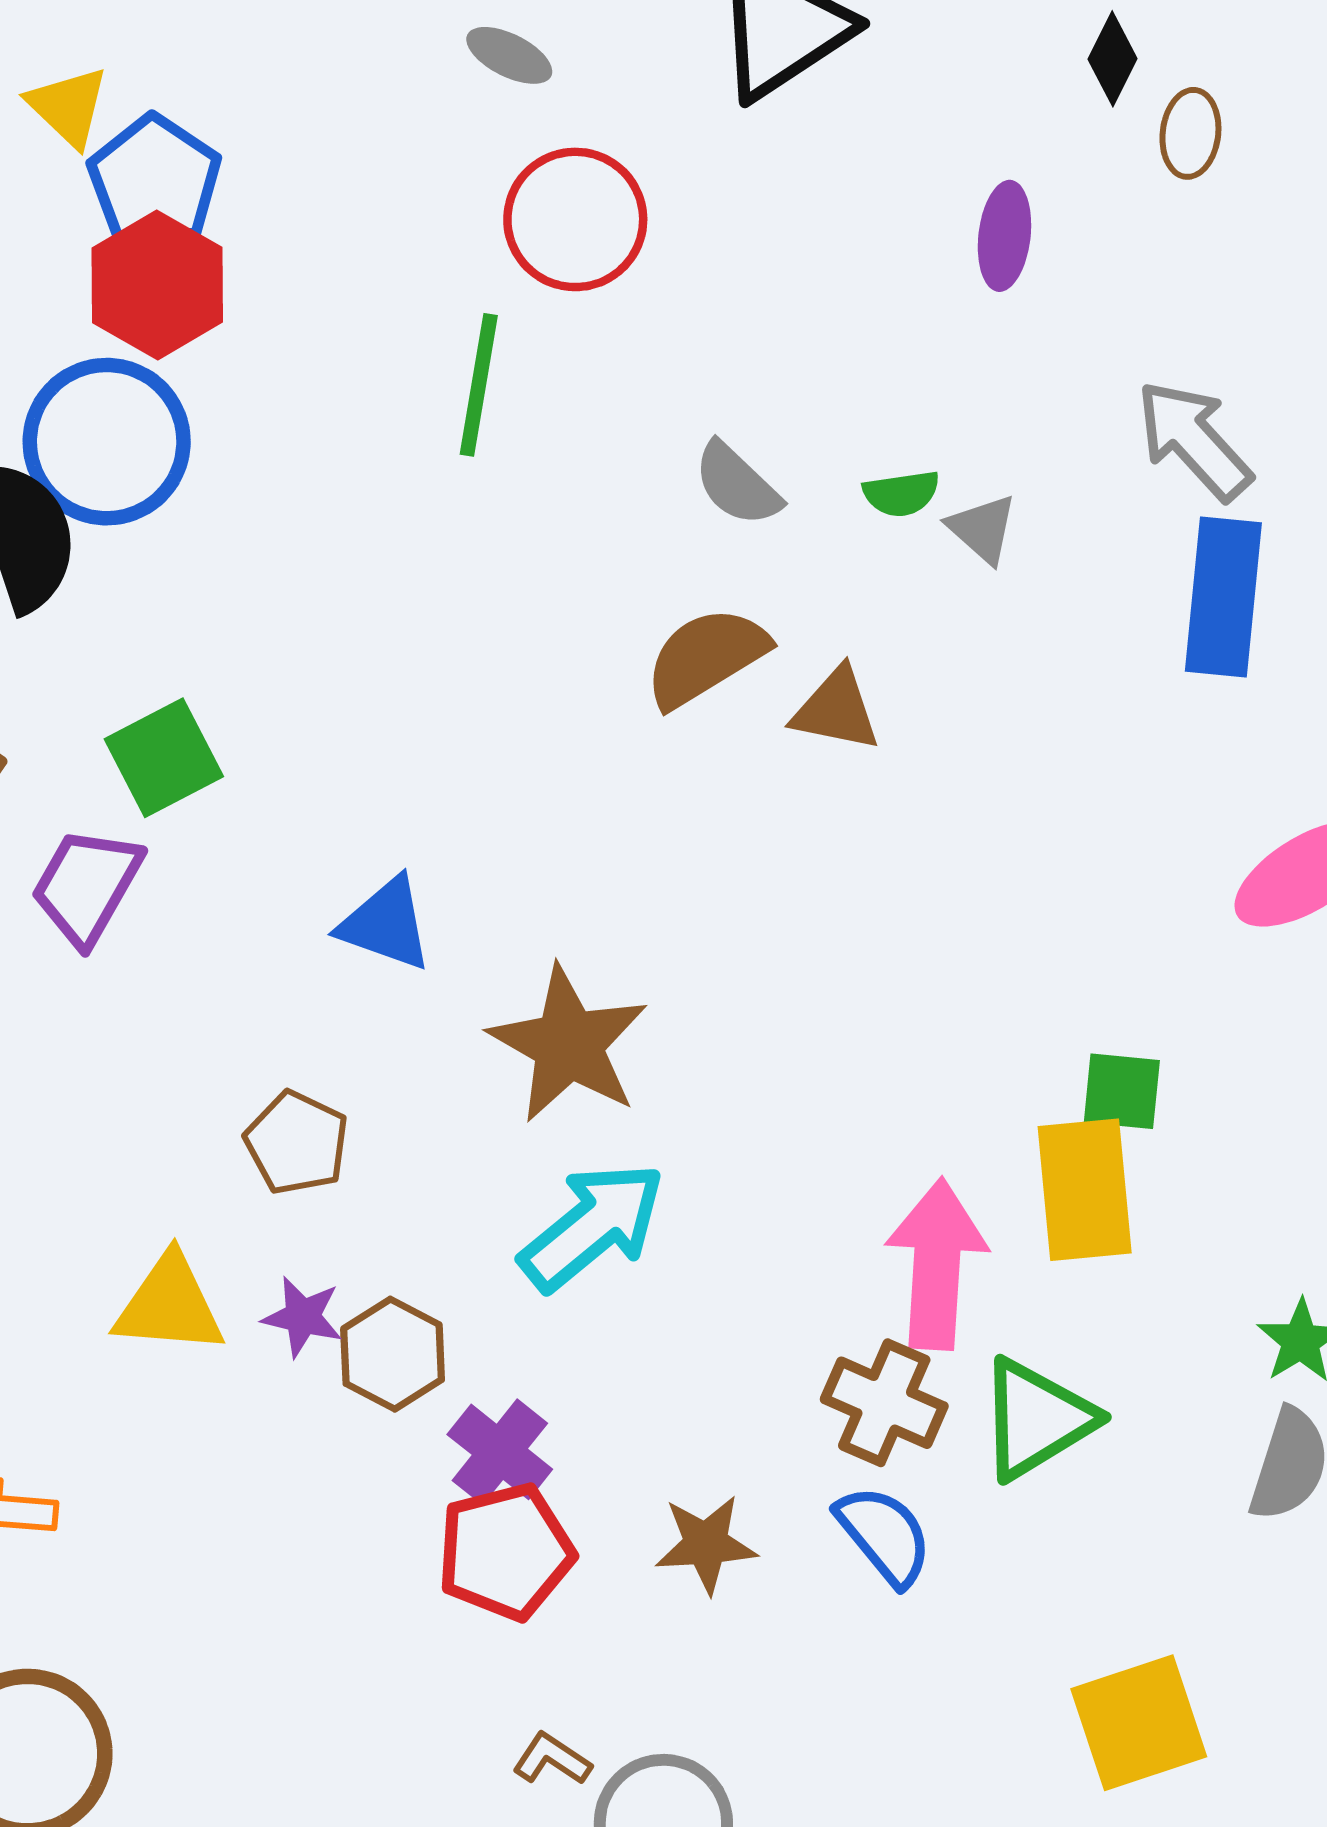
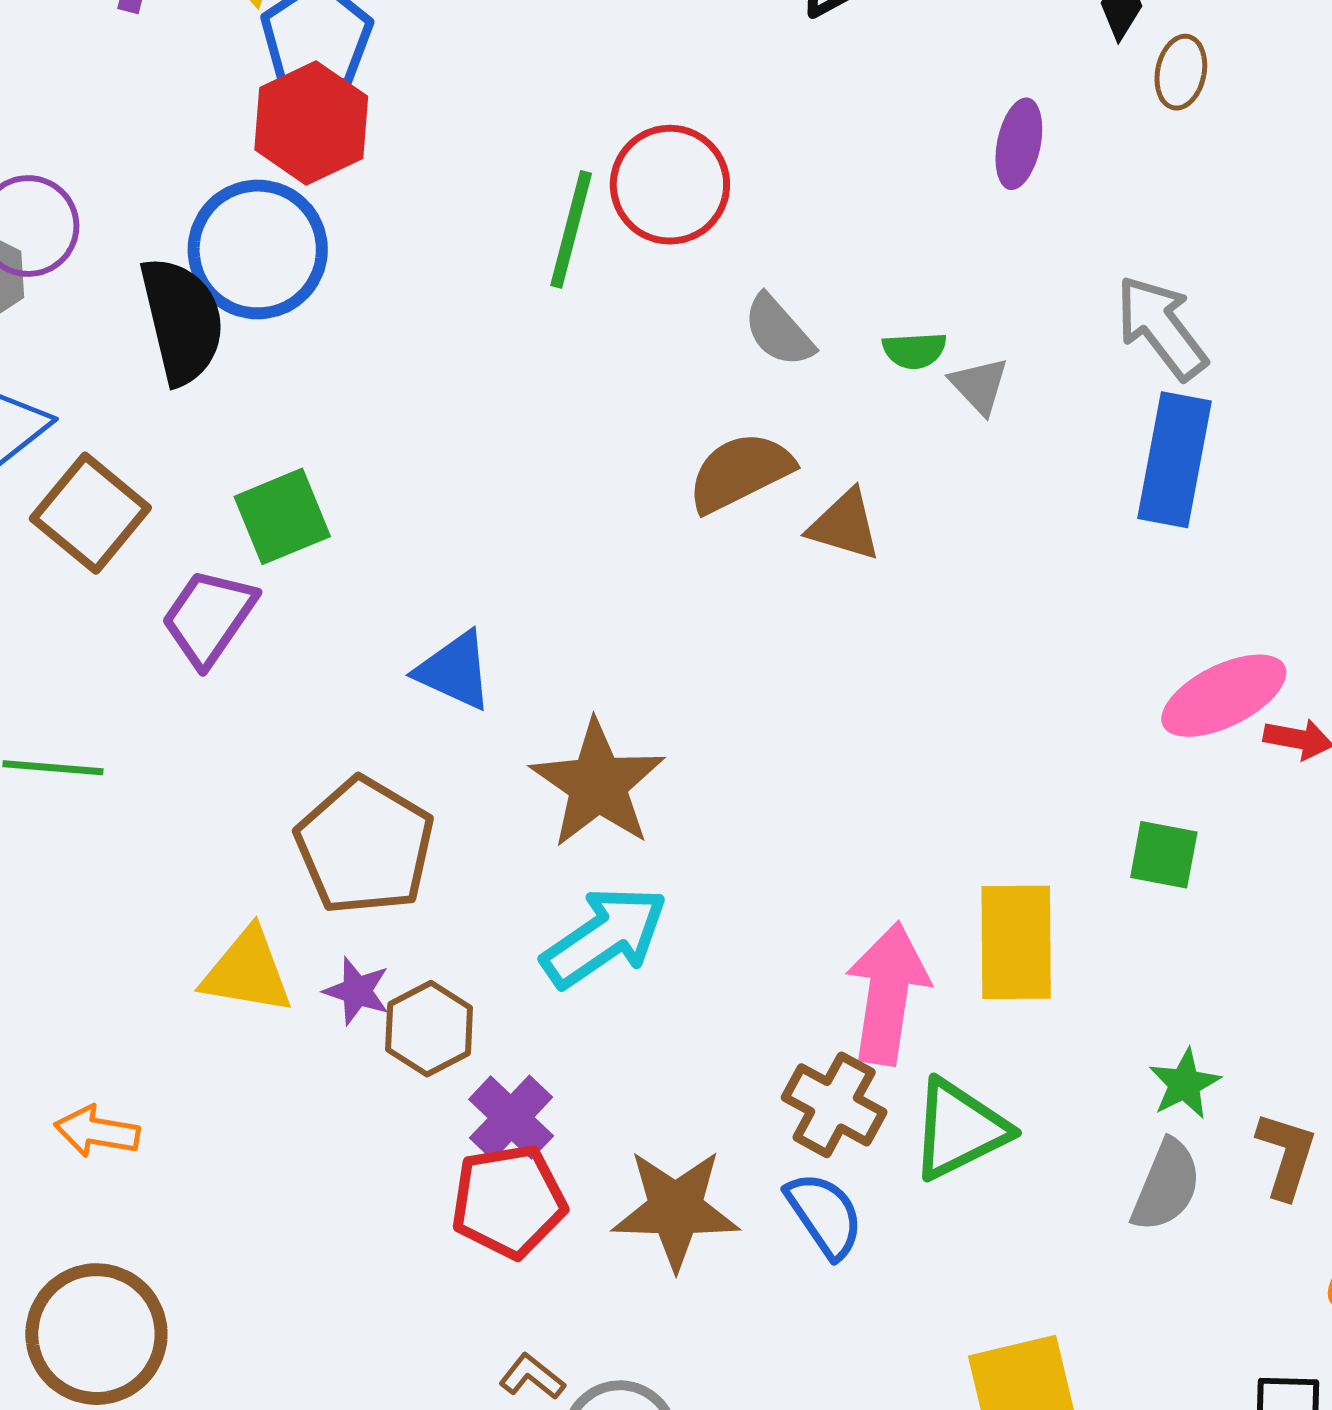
red circle: (575, 219) -> (670, 185), moved
green square: (1122, 1091) -> (1164, 855), moved
brown pentagon: (297, 1143) -> (365, 846), size x1.6
brown star: (706, 1544) -> (676, 1209), size x1.5

